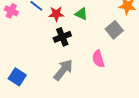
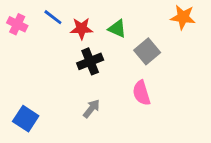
gray square: (114, 30) -> (147, 51), moved
gray arrow: (63, 70) -> (91, 109), size x0.6

